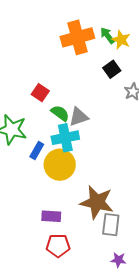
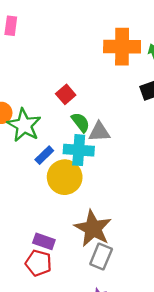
purple rectangle: (51, 216) -> (44, 241), moved

